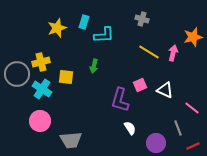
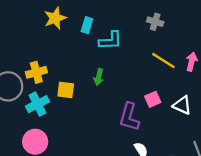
yellow star: (57, 28) -> (55, 18), moved
cyan cross: (42, 89) -> (37, 104), turned 30

